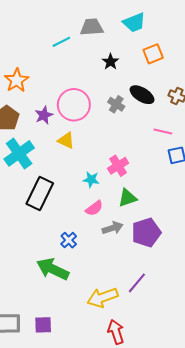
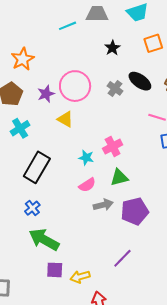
cyan cross: (19, 153) -> (20, 128), size x0.7
blue cross: (69, 240) -> (32, 208), moved
yellow arrow: (102, 297) -> (80, 277), moved, size x0.7
purple square: (43, 325) -> (55, 270), moved

